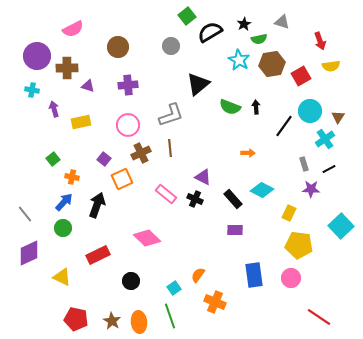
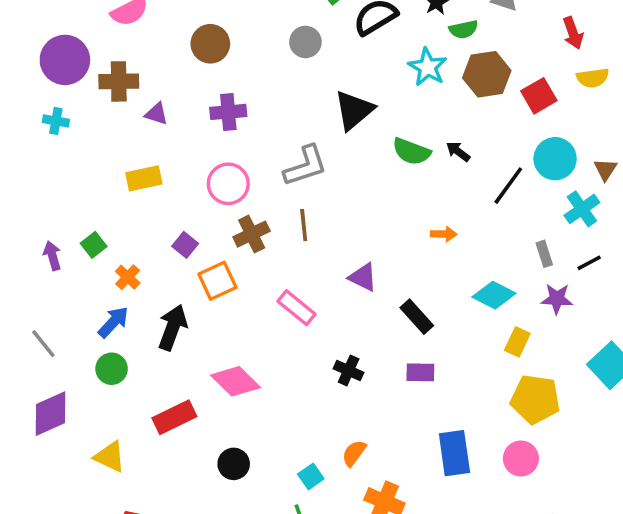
black arrow: (256, 107) -> (458, 151), turned -48
purple arrow: (54, 109) -> (52, 256), moved
orange cross: (72, 177) -> (128, 277), turned 32
cyan diamond: (262, 190) -> (494, 295), moved
black cross: (195, 199) -> (349, 371), moved
pink diamond: (147, 238) -> (235, 381), moved

